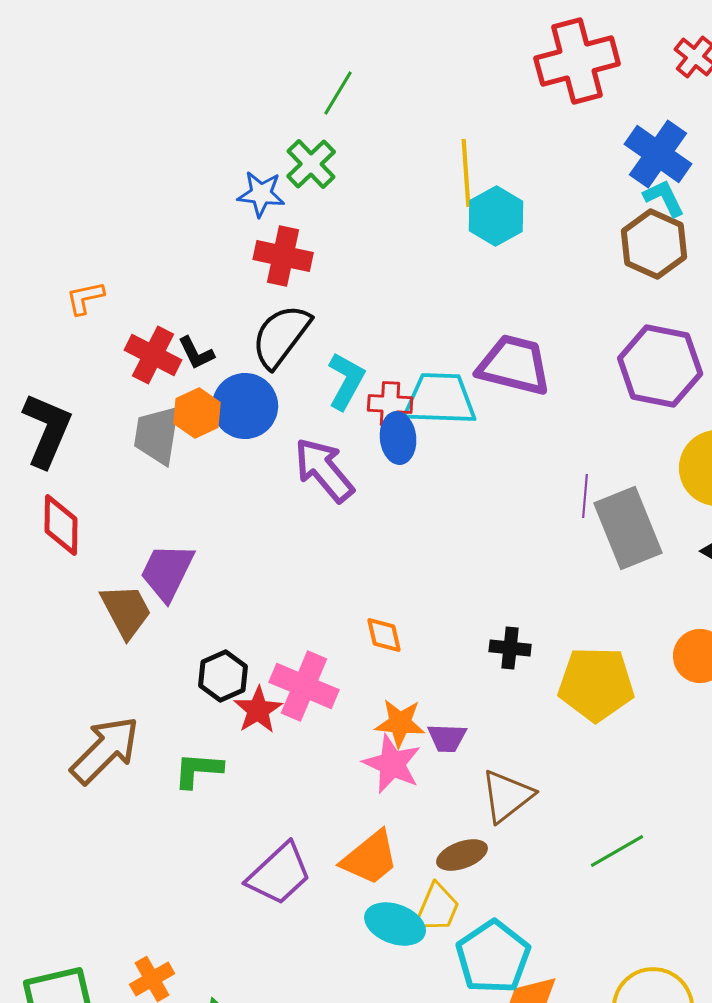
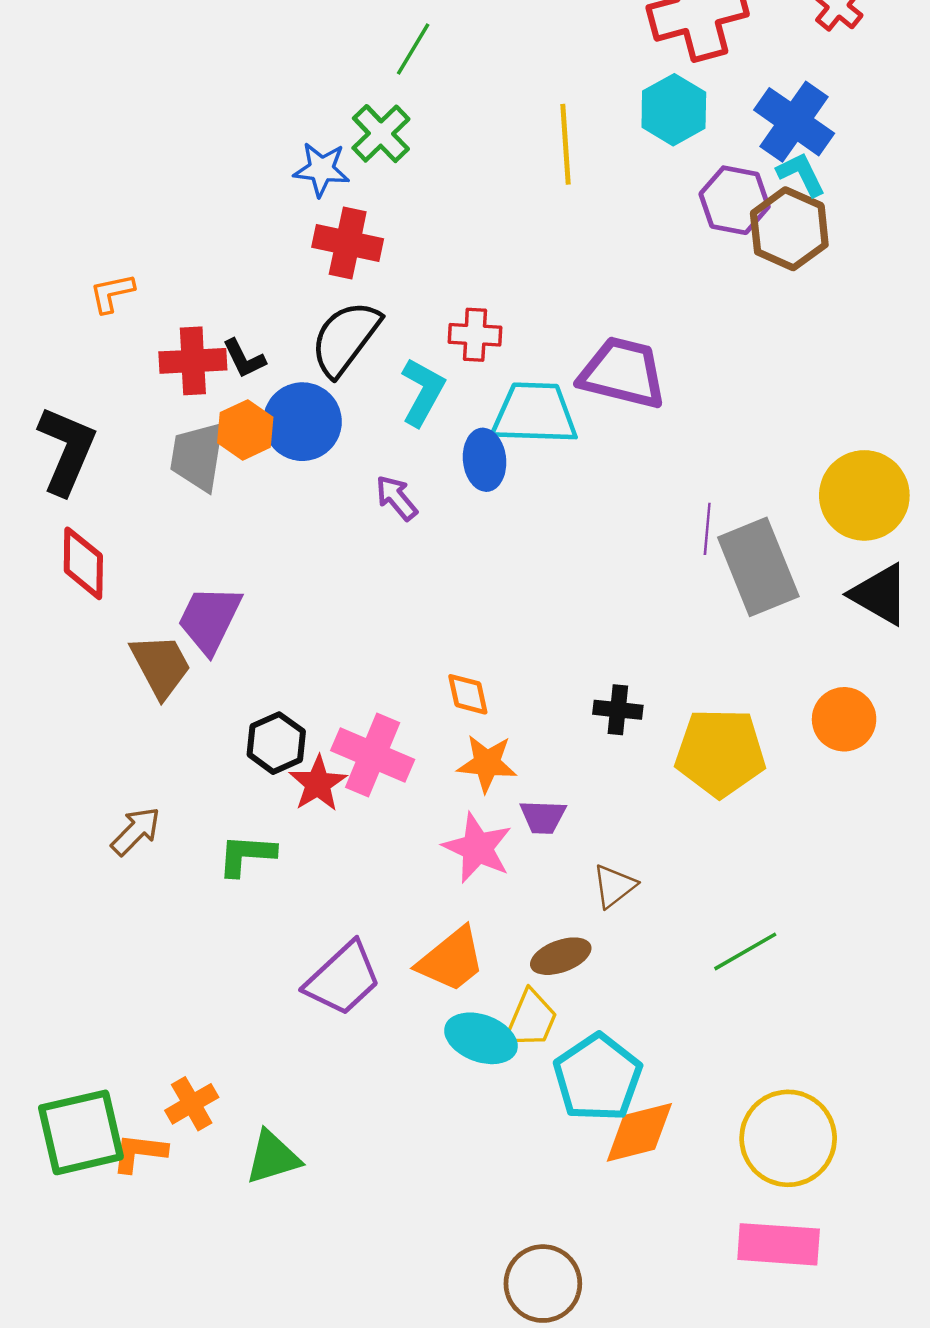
cyan hexagon: (496, 216) -> (674, 110), moved
red cross: (153, 355) -> (193, 361), turned -30
purple hexagon: (660, 366) -> (735, 200), moved, size x0.7
red cross: (390, 404) -> (475, 335), moved
purple arrow: (324, 470) -> (396, 498), size x0.6
orange star: (400, 723) -> (487, 763), moved
brown arrow: (105, 750) -> (136, 831), size x0.6
brown triangle: (507, 796) -> (614, 886), size x0.7

